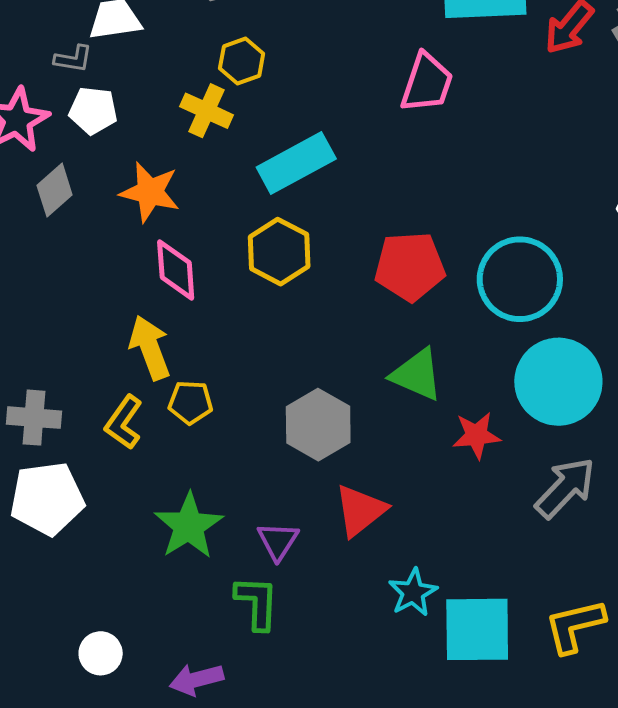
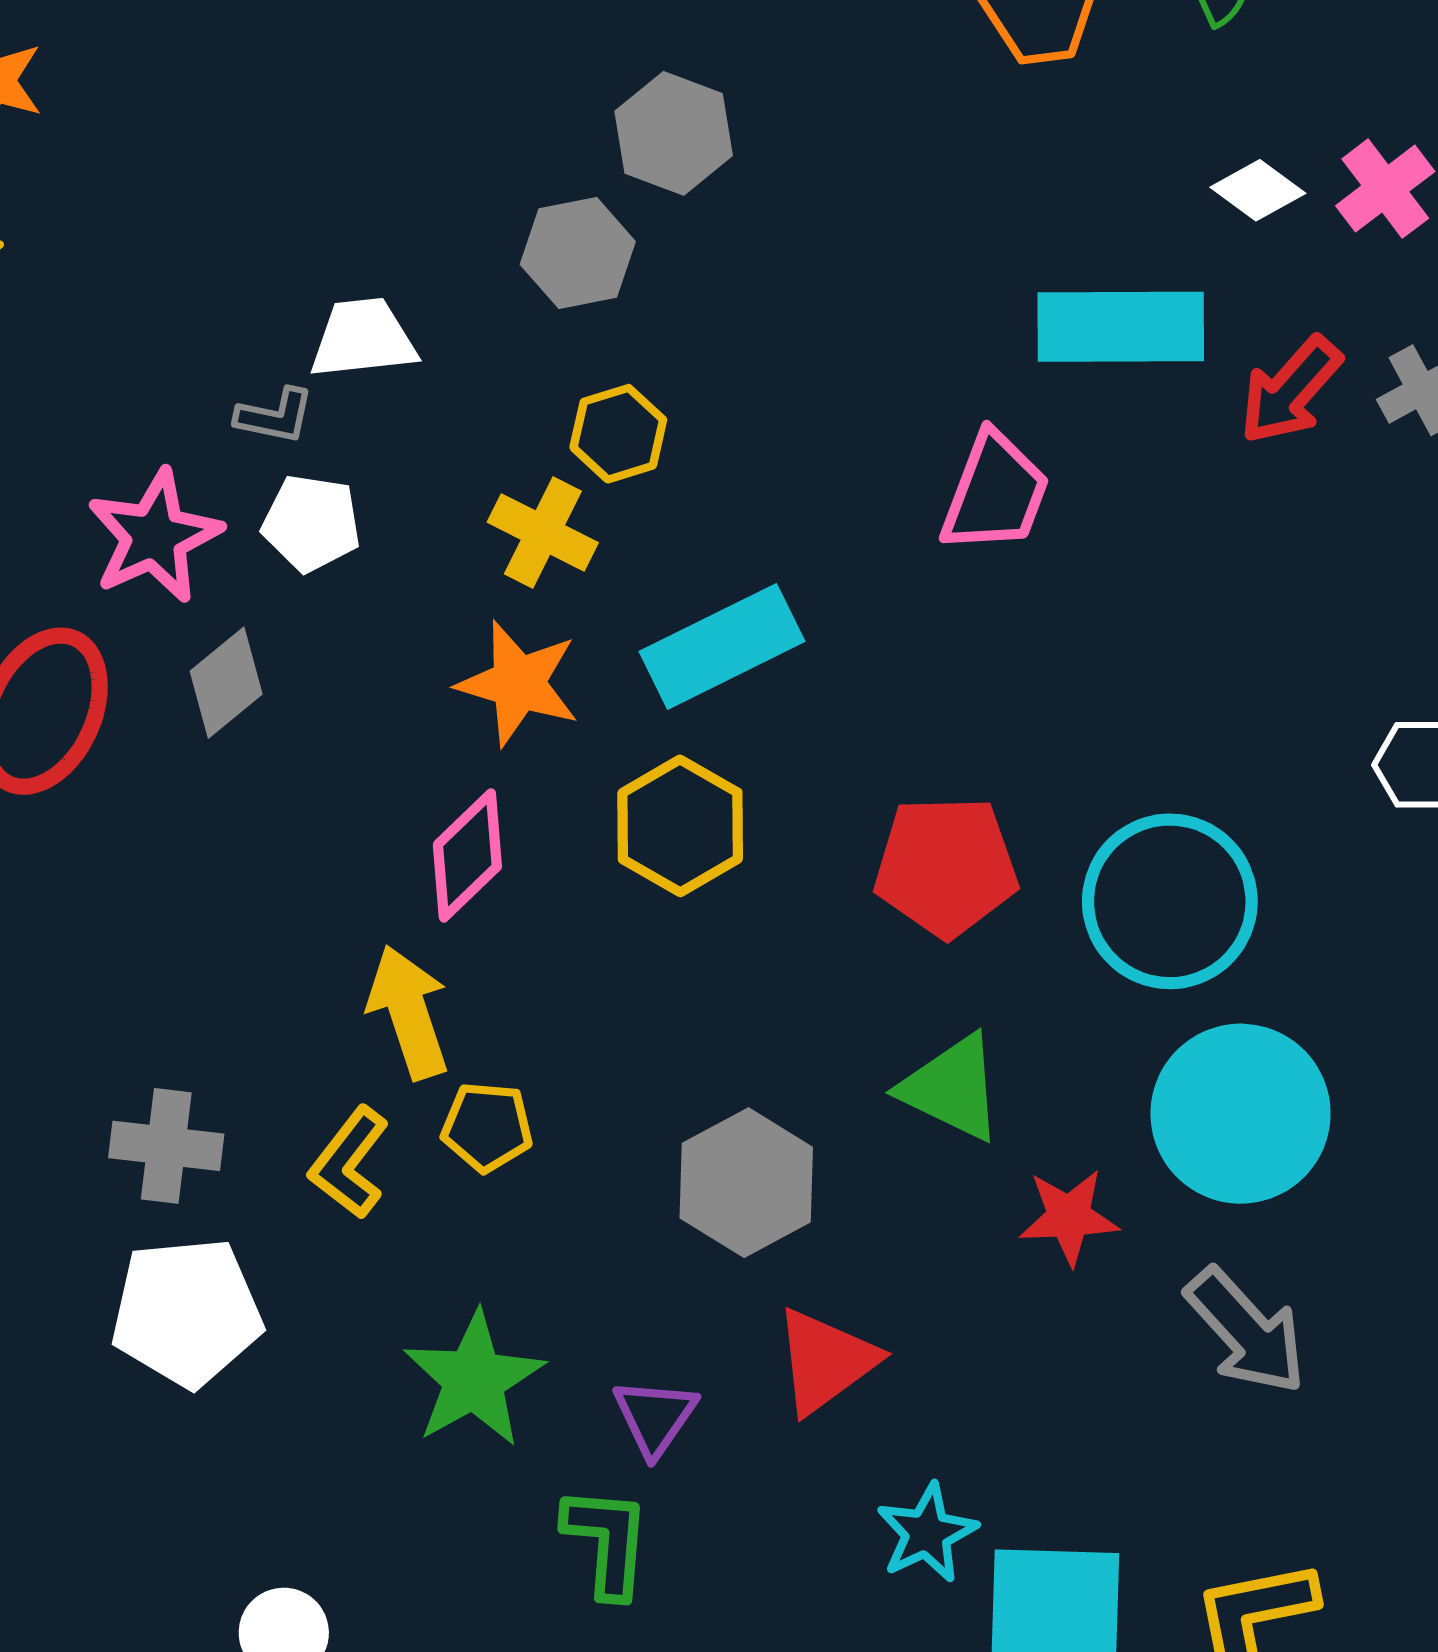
orange star: (150, 192) -> (518, 683), moved
pink diamond: (176, 270) -> (467, 856), turned 48
gray arrow: (565, 488) -> (1246, 1331), turned 92

